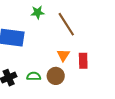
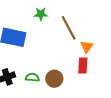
orange triangle: (63, 55) -> (87, 47), moved

